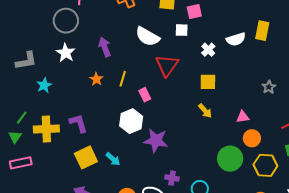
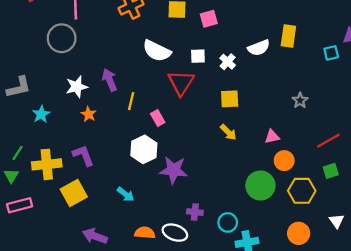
white square: (182, 30) -> (198, 56), moved
purple arrow: (105, 47) -> (110, 80), moved
white star: (66, 53) -> (77, 87), moved, turned 30
orange star: (96, 79) -> (89, 114), moved
yellow square: (86, 157) -> (74, 193), moved

